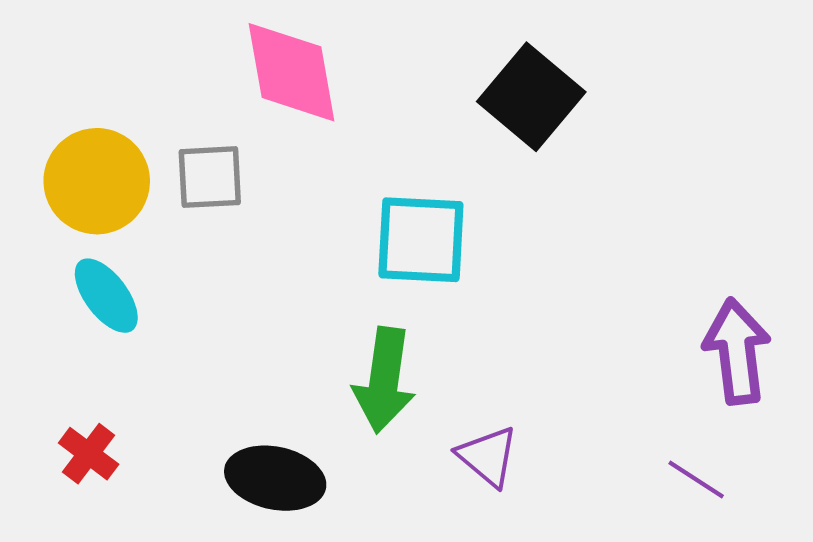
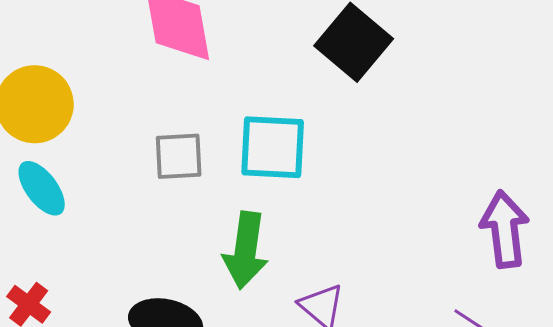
gray square: (210, 177) -> (179, 156), moved

